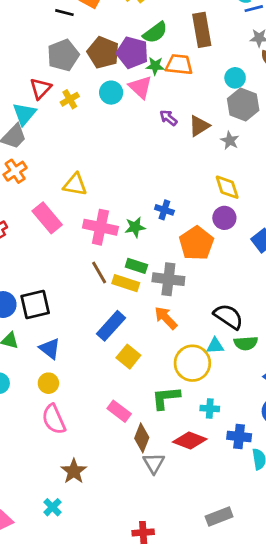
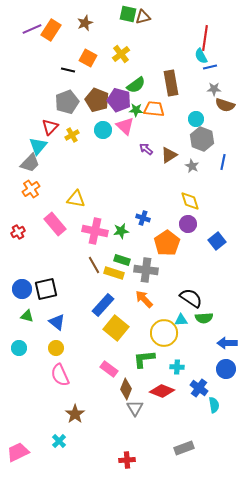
yellow square: (128, 357) -> (116, 328), size x1.4
blue cross: (239, 437) -> (199, 388), turned 30

